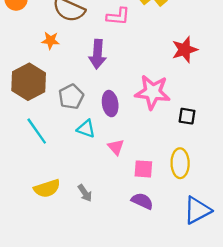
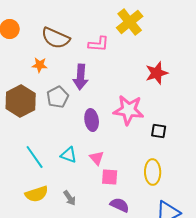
gray pentagon: (71, 97) -> (58, 97), moved
cyan triangle: (86, 129) -> (69, 155), moved
cyan line: (37, 131) -> (35, 157), moved
pink square: (143, 169) -> (110, 177), moved

